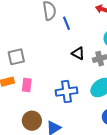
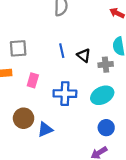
blue line: (67, 23) -> (62, 51), moved
pink rectangle: (27, 85) -> (33, 80), moved

